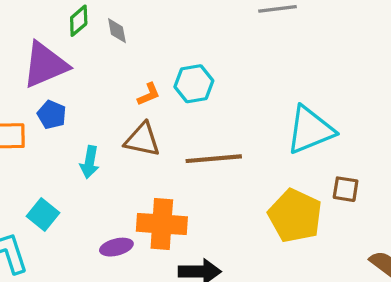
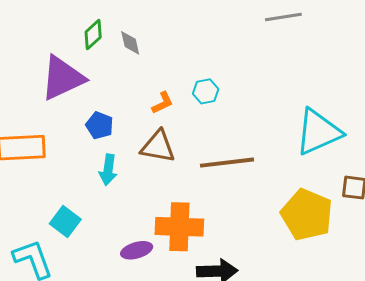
cyan hexagon: (194, 84) -> (206, 91), size x0.7
blue pentagon: (52, 115) -> (100, 125), moved

